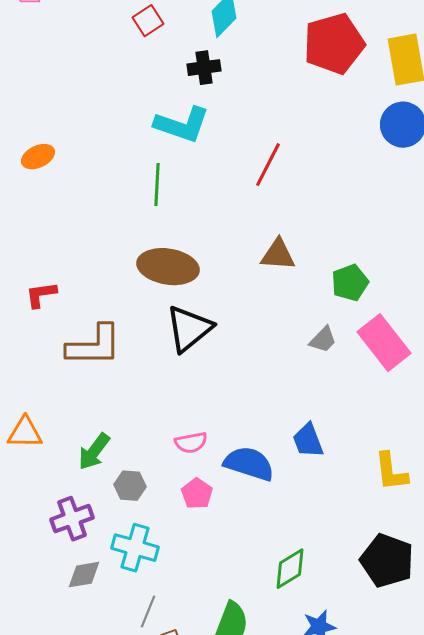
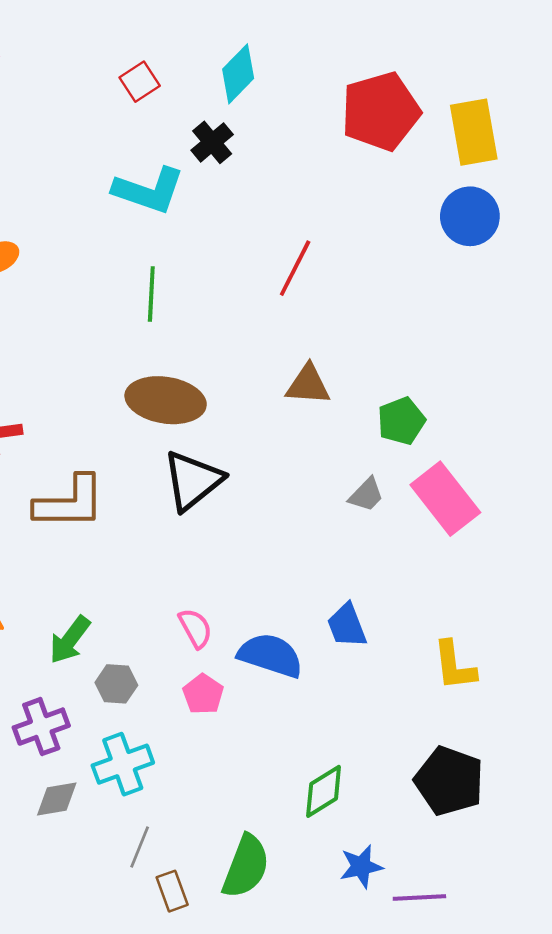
black cross: (204, 68) -> (212, 142), turned -32
cyan L-shape: (182, 125) -> (149, 190), moved
pink semicircle: (191, 443) -> (195, 628), turned -108
cyan cross: (135, 548) -> (123, 764), turned -36

